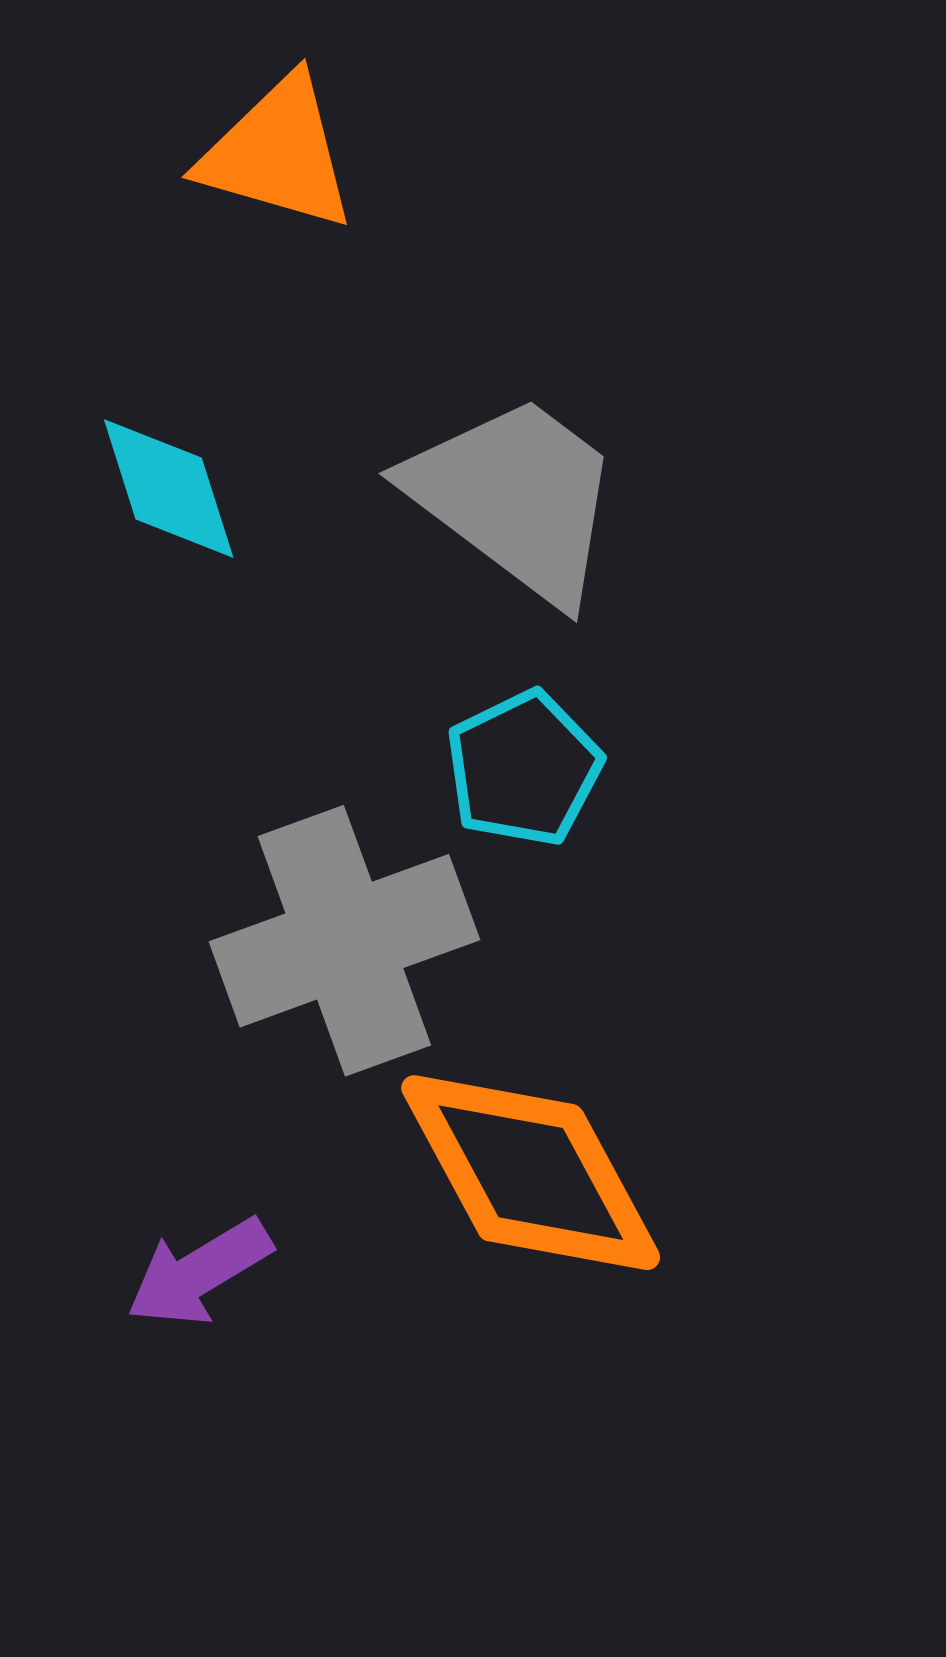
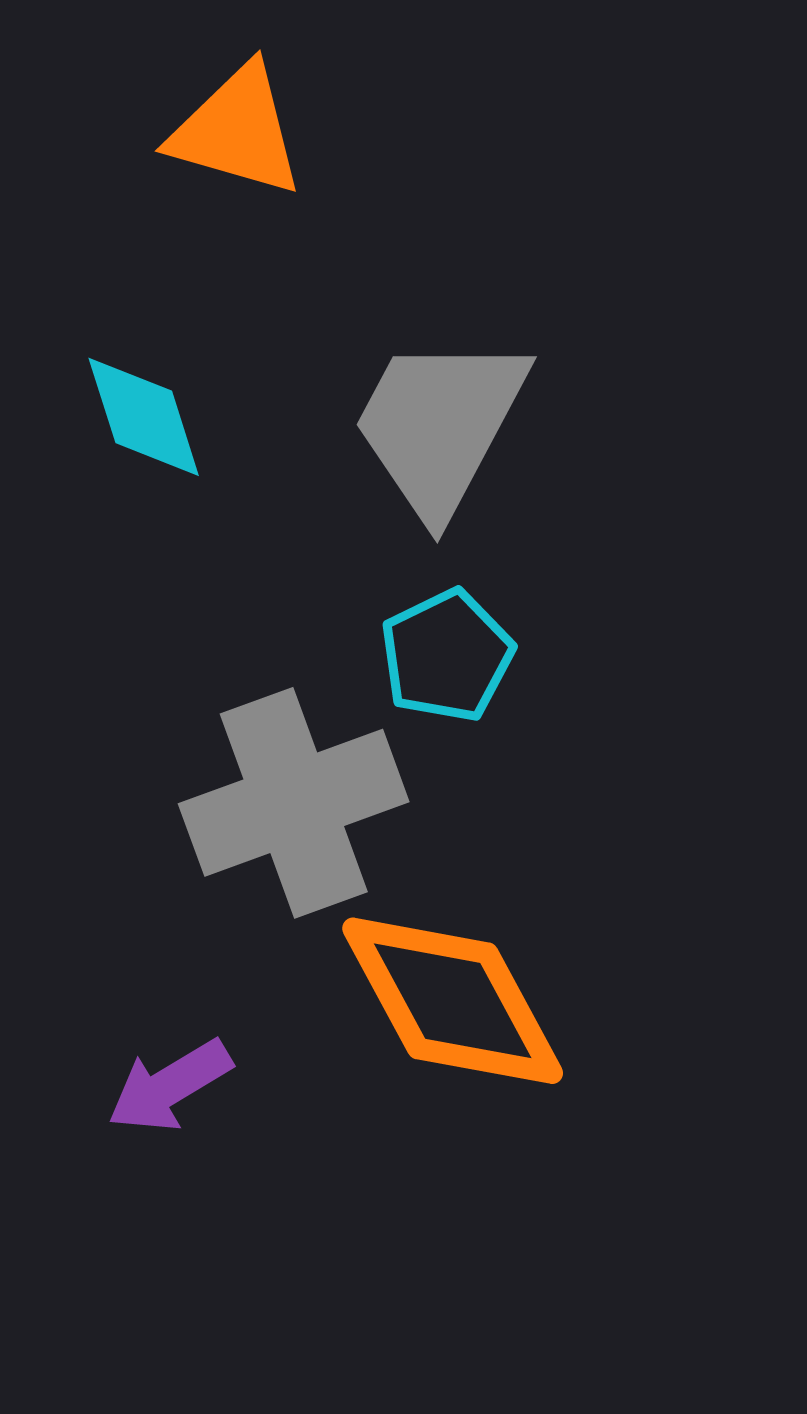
gray trapezoid: (515, 498) -> (440, 425), turned -99

